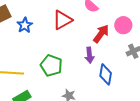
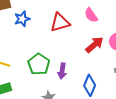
purple arrow: (89, 55) -> (62, 71), moved

